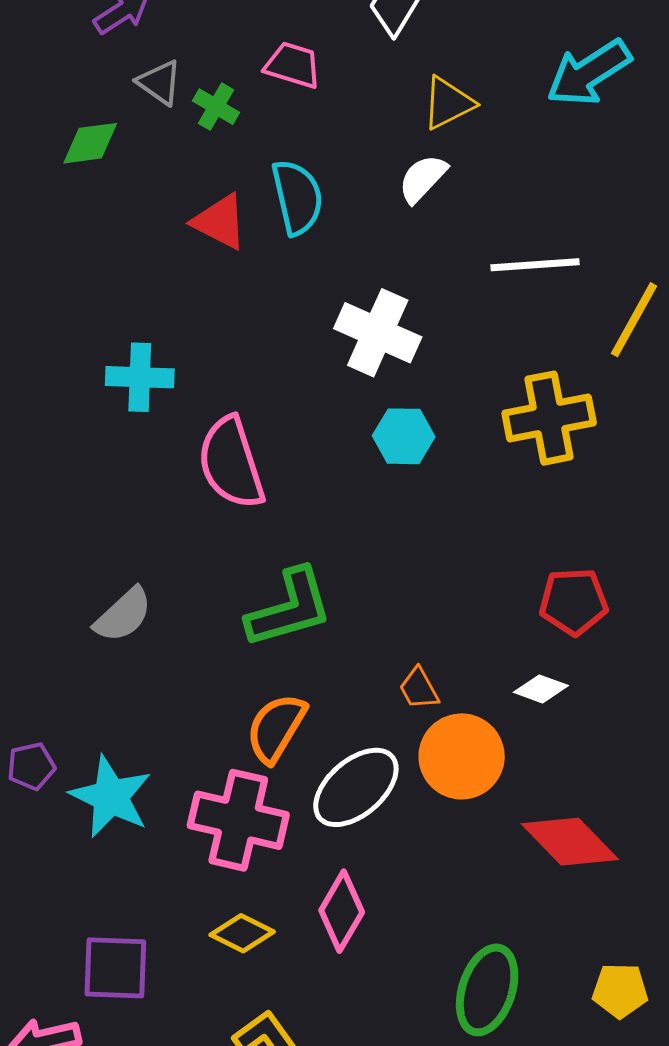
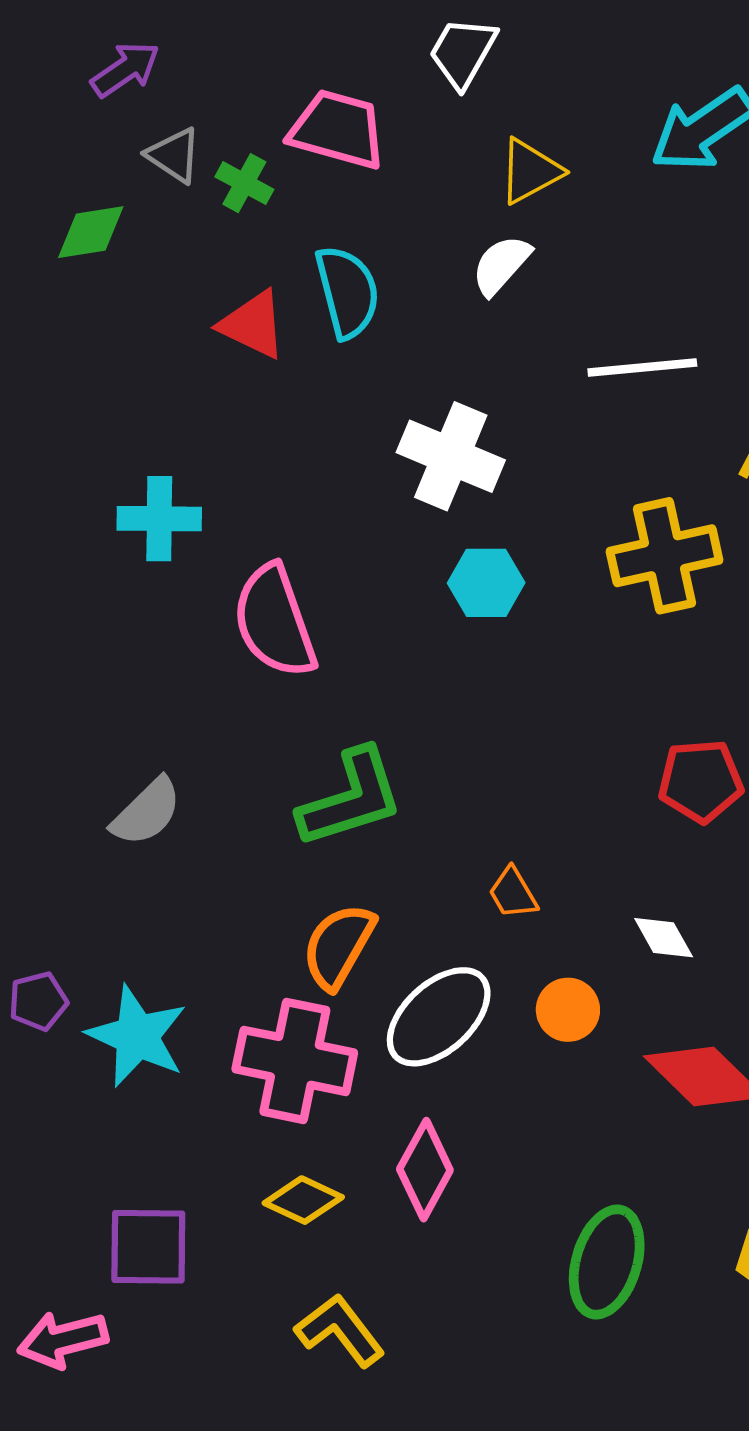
pink trapezoid: (293, 65) -> (338, 129), size x1.4
white diamond: (541, 689) -> (664, 938), moved, turned 42
orange circle: (462, 756) -> (568, 1010), moved, size x0.6

